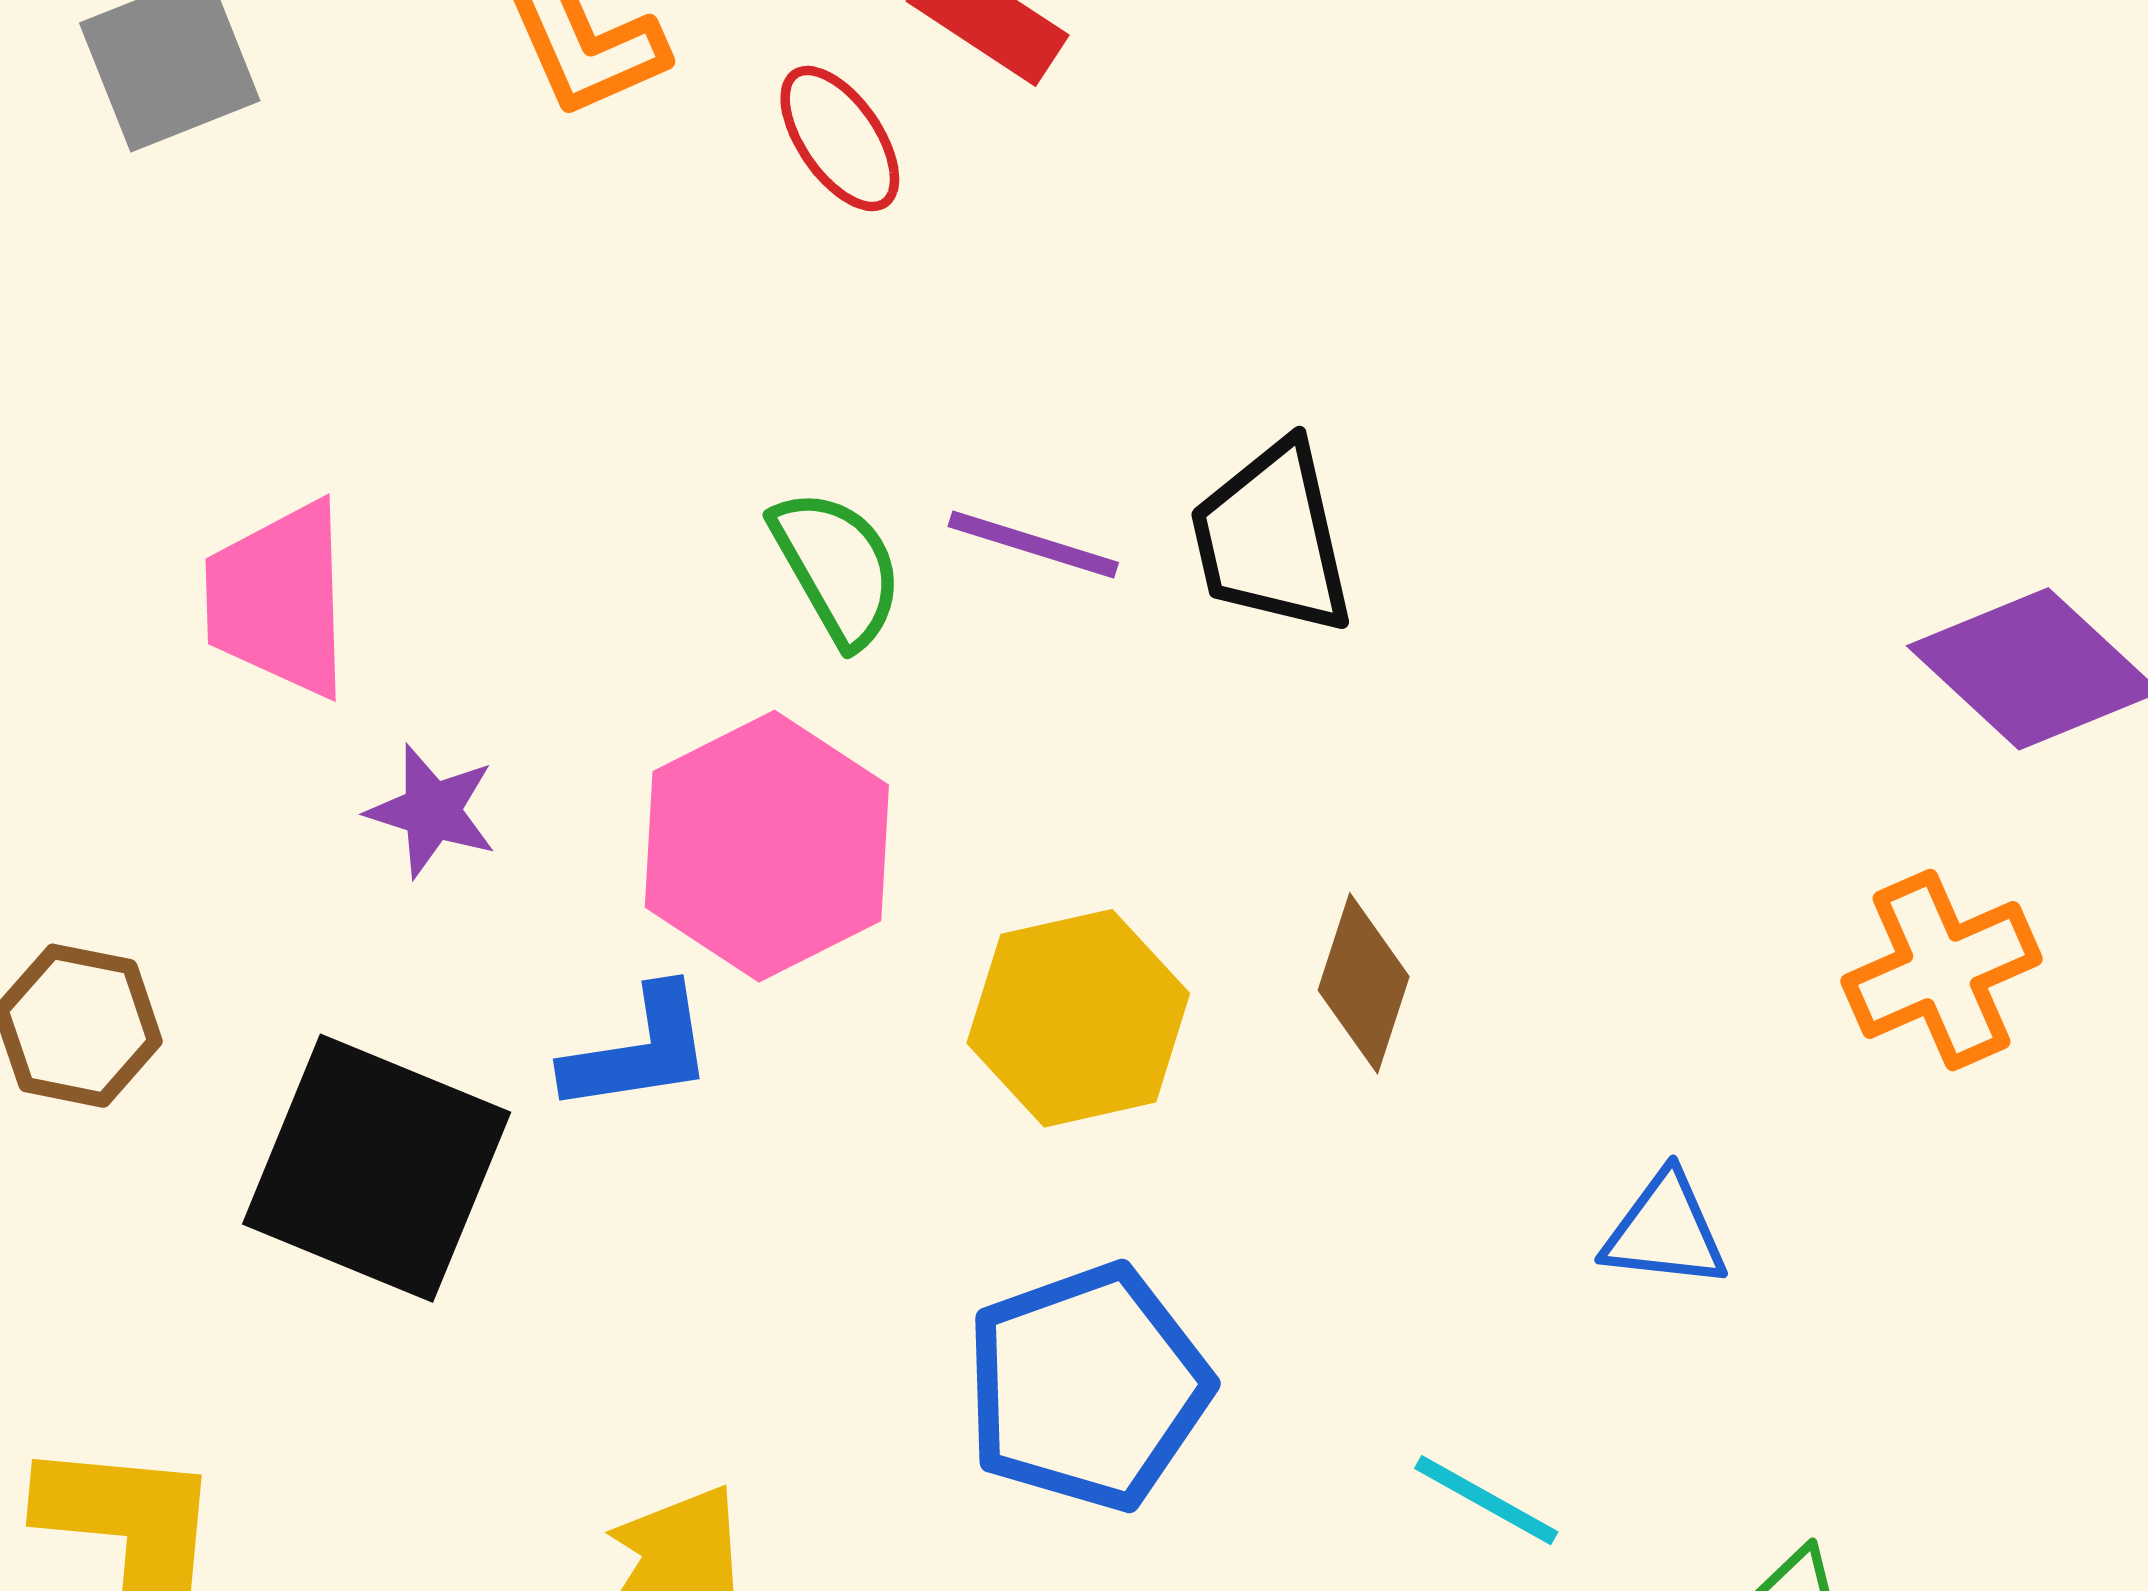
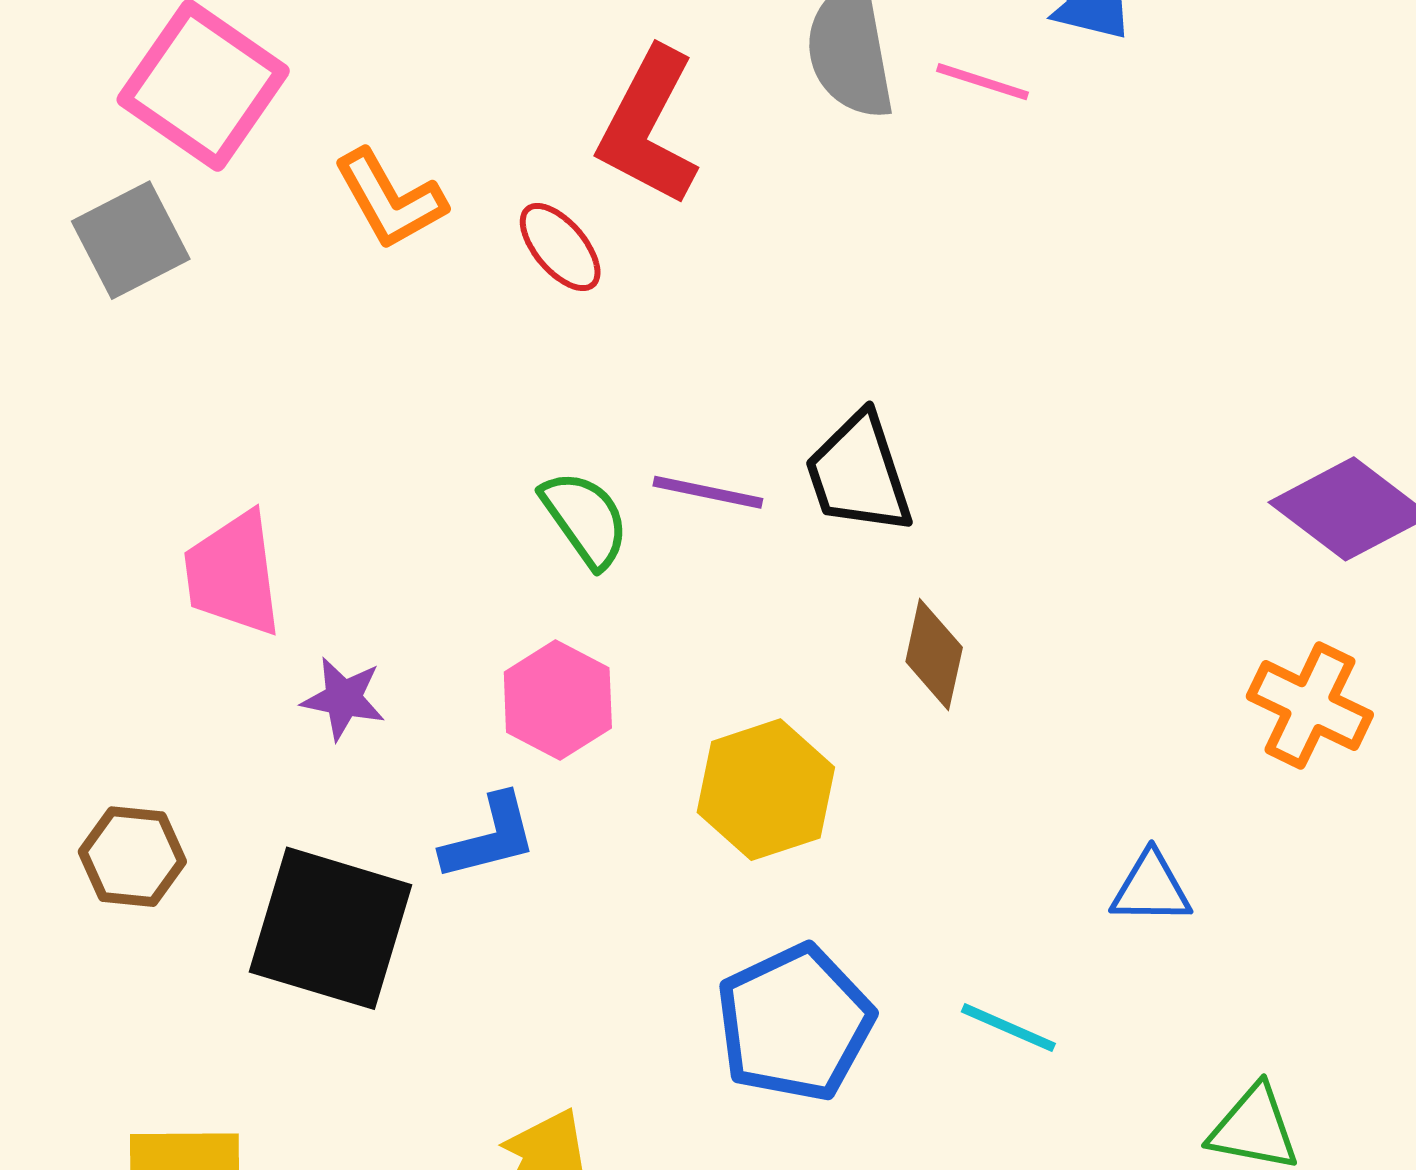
pink hexagon: (767, 846) -> (558, 700), size x0.7
orange cross: (1942, 970) -> (1310, 706), turned -35
brown diamond: (1364, 983) -> (934, 654), moved
cyan line: (1486, 1500) -> (1008, 1028), moved

